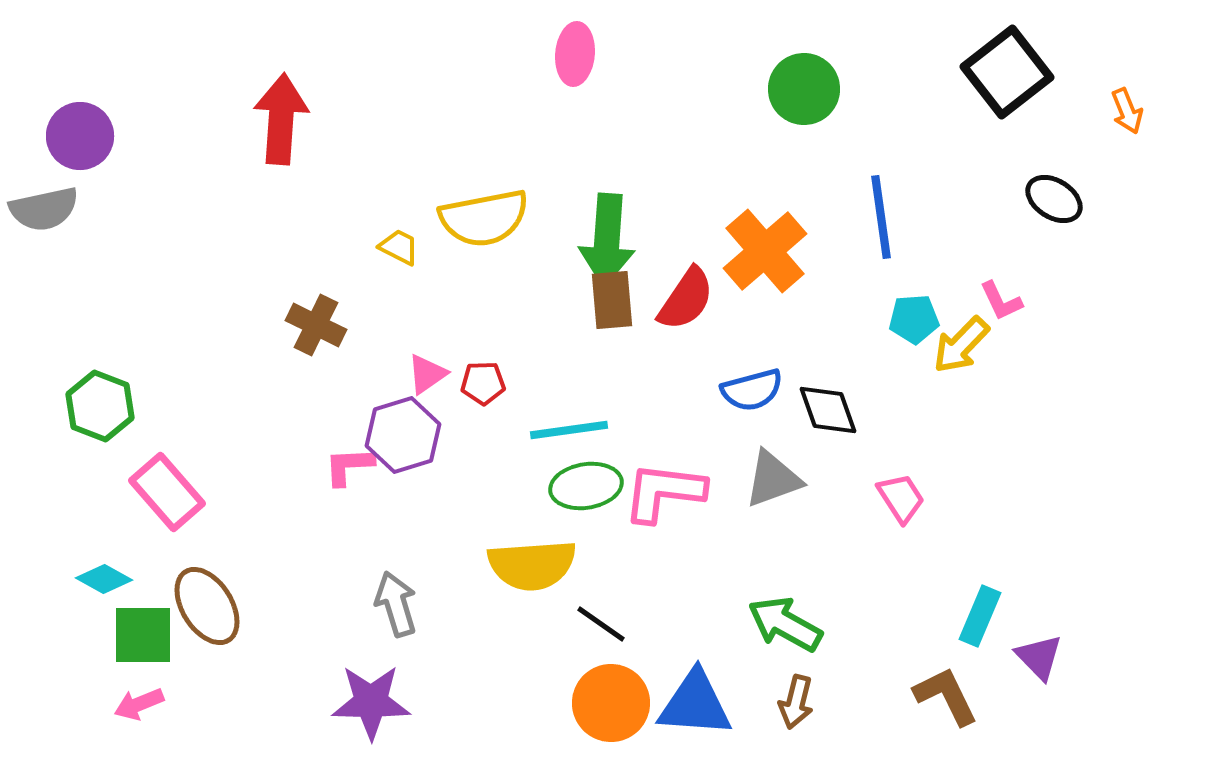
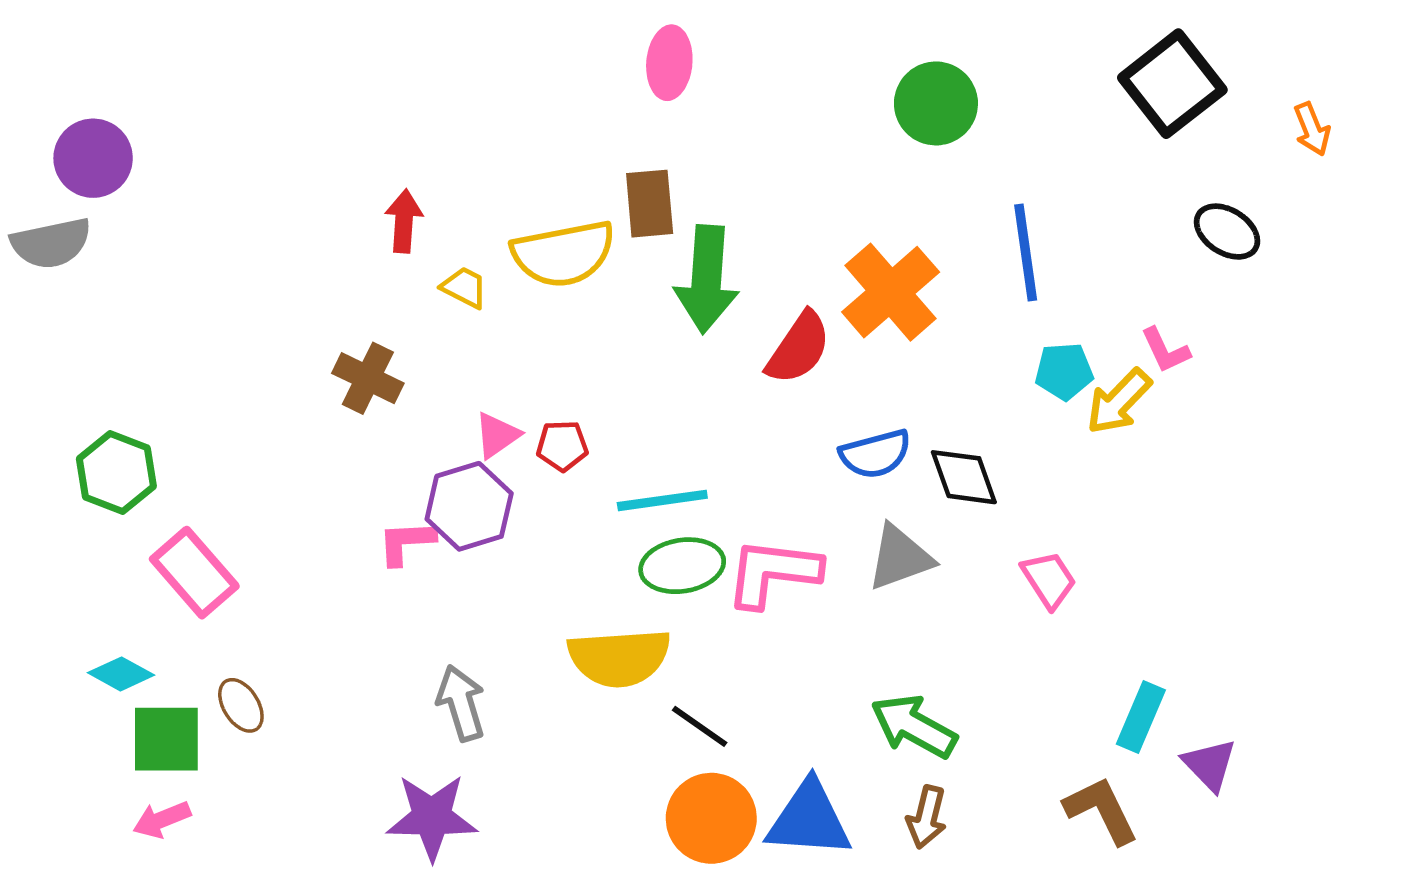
red arrow: (281, 119) -> (404, 221), moved, size x0.6
brown rectangle: (612, 300) -> (650, 204), moved
brown ellipse: (207, 606) -> (241, 705), size x0.6

